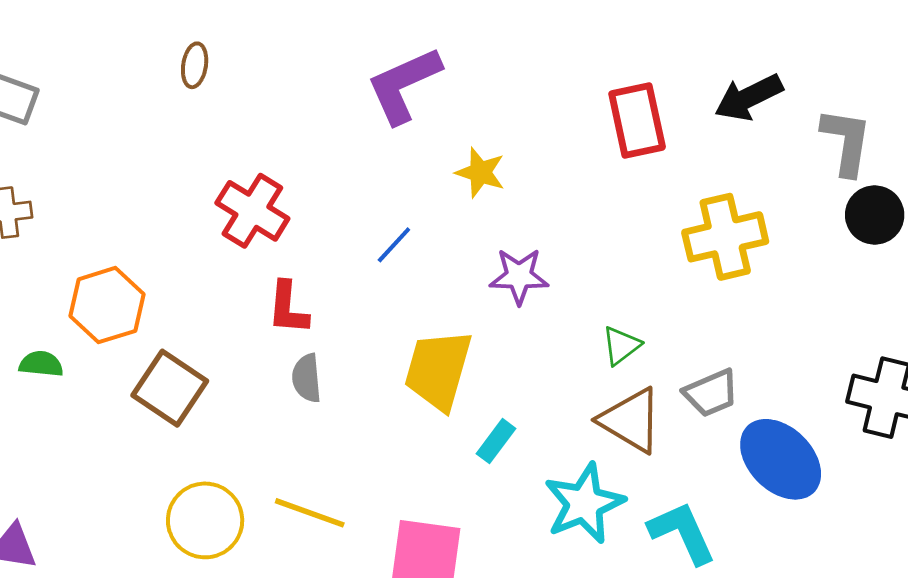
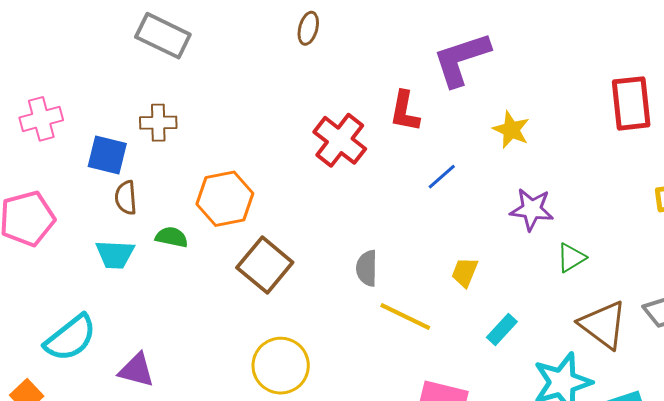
red L-shape: (288, 308) -> (405, 111), moved
green triangle: (621, 346) -> (571, 258), moved
yellow trapezoid: (438, 370) -> (465, 272), size x0.5
yellow line: (310, 513) -> (405, 316), moved

